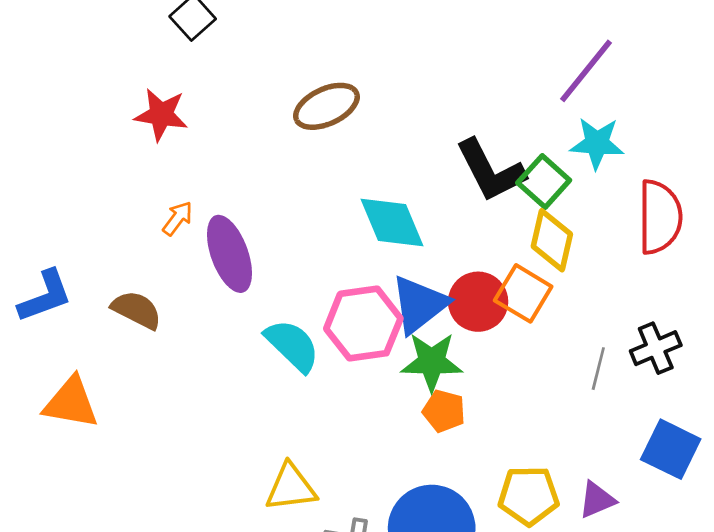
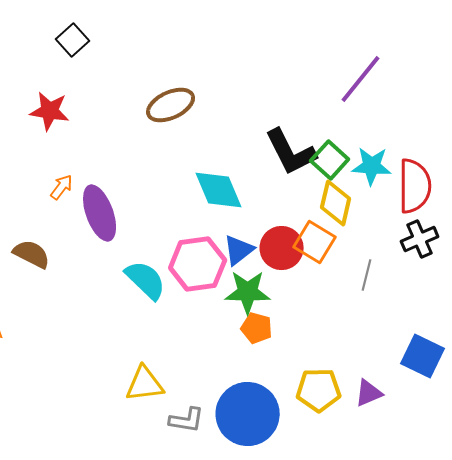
cyan star: (597, 143) -> (372, 166), moved
blue triangle: (419, 304) -> (239, 250), size x0.7
black cross: (656, 348) -> (420, 239), moved
gray line: (598, 369) -> (367, 275), moved

